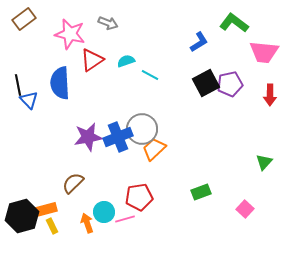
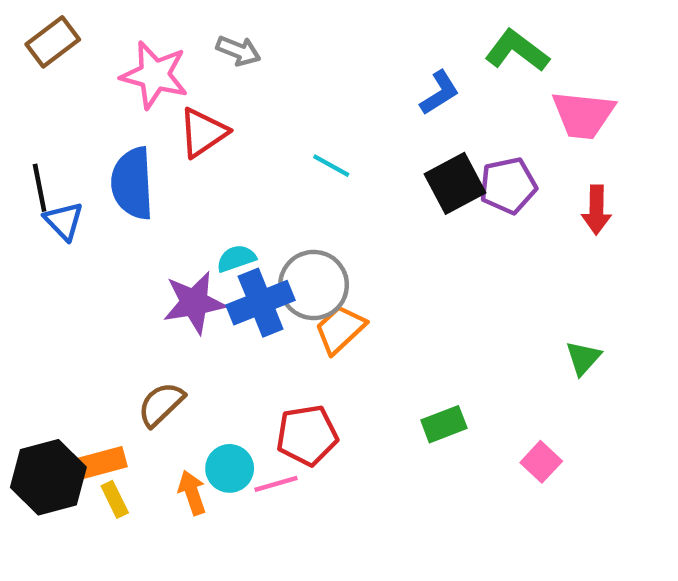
cyan semicircle: (126, 61) -> (236, 258), moved

